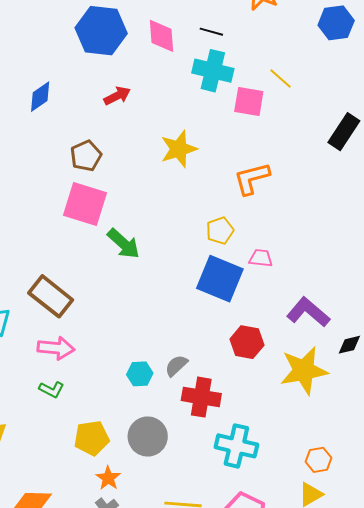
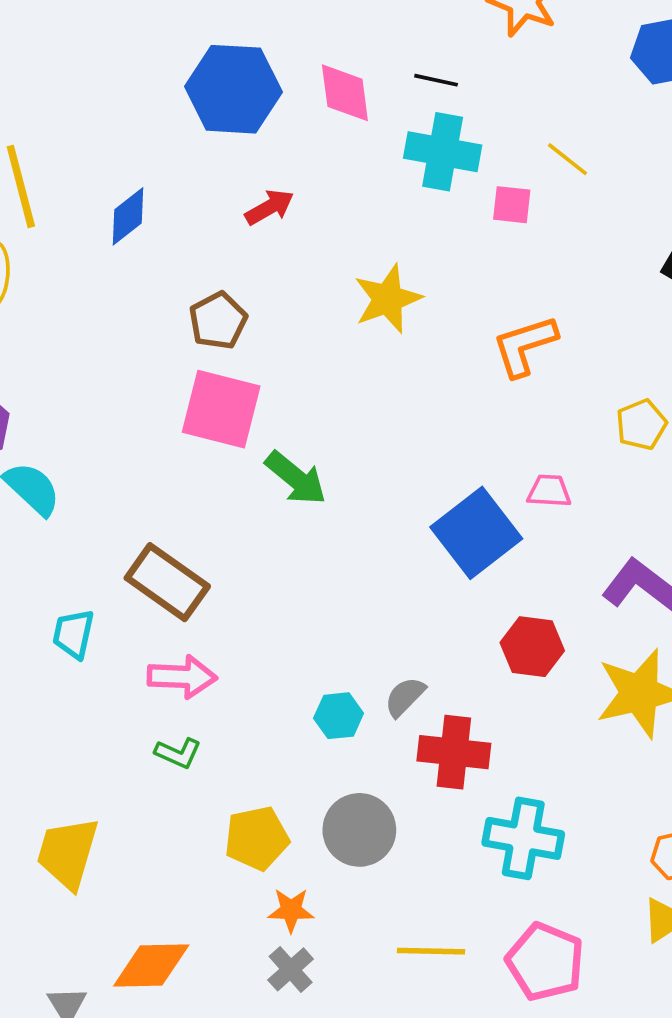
pink square: (249, 101) -> (512, 205), size x0.7
yellow pentagon: (220, 231) -> (641, 425), moved
blue square: (220, 279) -> (476, 533), turned 33
orange star: (108, 478) -> (291, 910), turned -30

